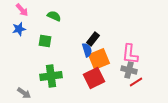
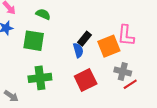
green square: (45, 41) -> (34, 41), size x1.5
pink L-shape: (130, 54) -> (126, 35), moved
orange square: (99, 59) -> (109, 46), moved

